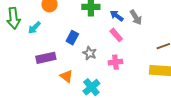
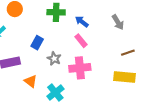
gray arrow: (136, 17) -> (118, 22), moved
pink cross: (115, 62) -> (80, 68), size x1.5

